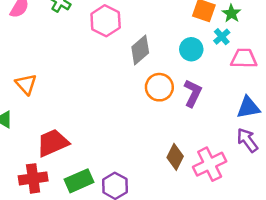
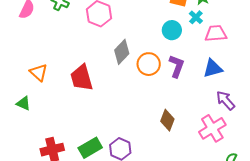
gray diamond: (140, 50) -> (122, 52), moved
blue triangle: (248, 107) -> (213, 68), moved
red trapezoid: (53, 143) -> (82, 78), moved, turned -76
pink cross: (210, 164) -> (212, 128), moved

